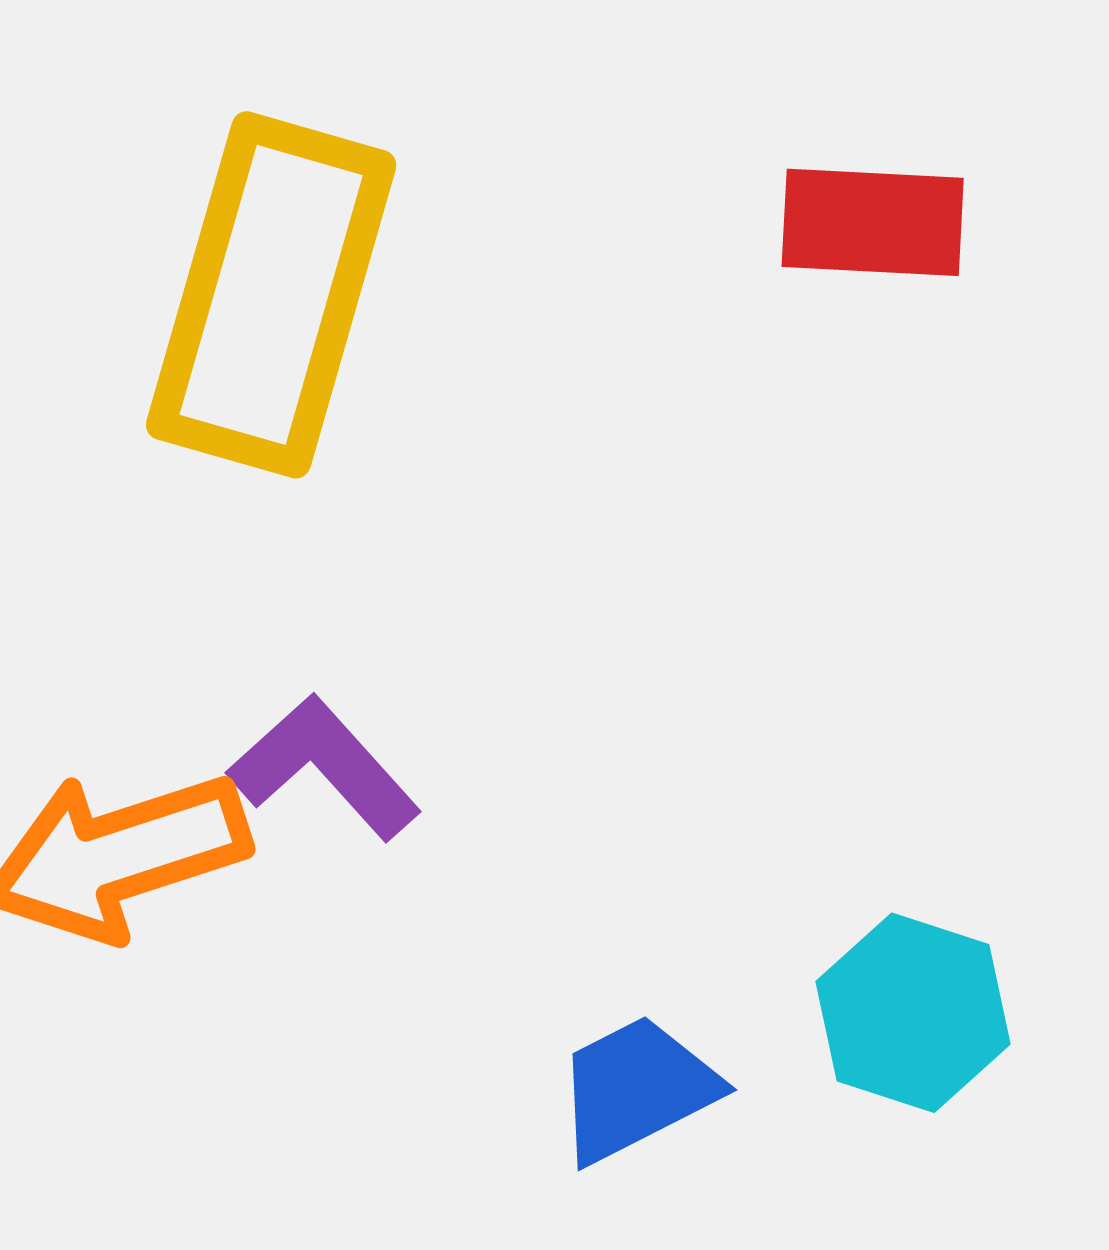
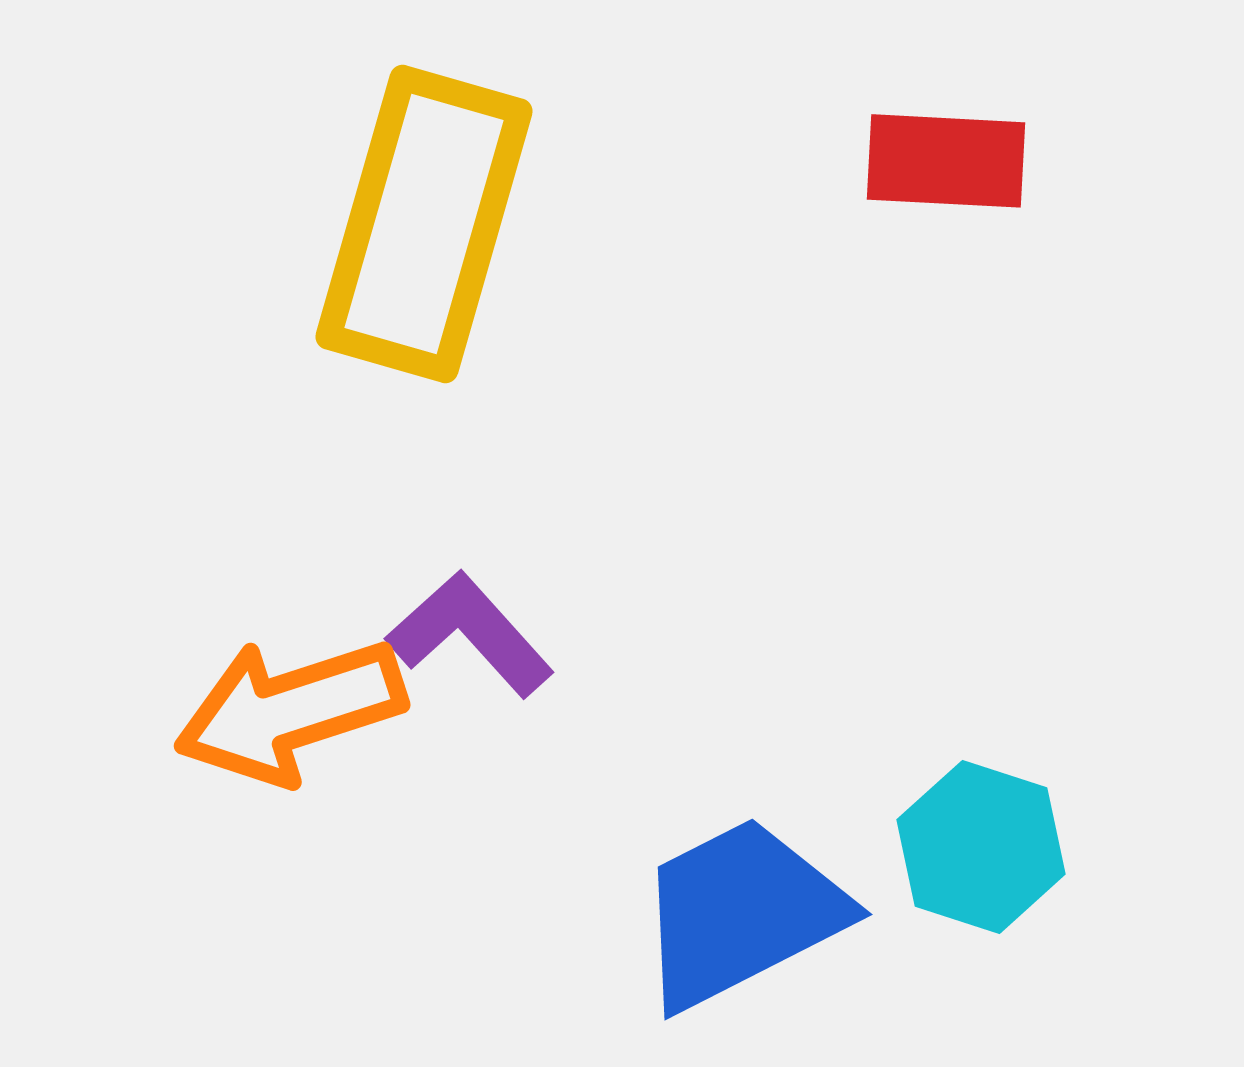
blue trapezoid: (636, 1089) -> (741, 913), size x1.5

